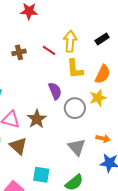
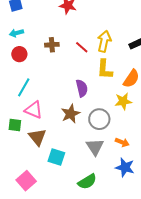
gray circle: (75, 108) -> (99, 119), moved
brown star: (37, 119) -> (71, 114), moved
cyan square: (41, 175) -> (56, 157), moved

